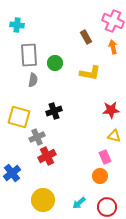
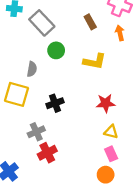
gray rectangle: (29, 55) -> (42, 23), moved, turned -40
red star: (111, 110) -> (106, 103), moved
yellow square: (19, 117) -> (17, 94), moved
yellow triangle: (114, 136) -> (111, 132), moved

